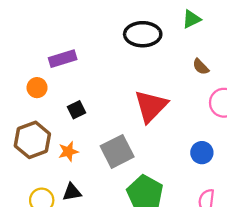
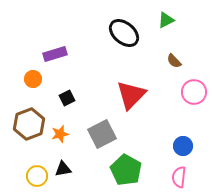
black ellipse: (143, 34) -> (124, 33), turned 40
blue circle: (202, 153) -> (183, 146), moved

